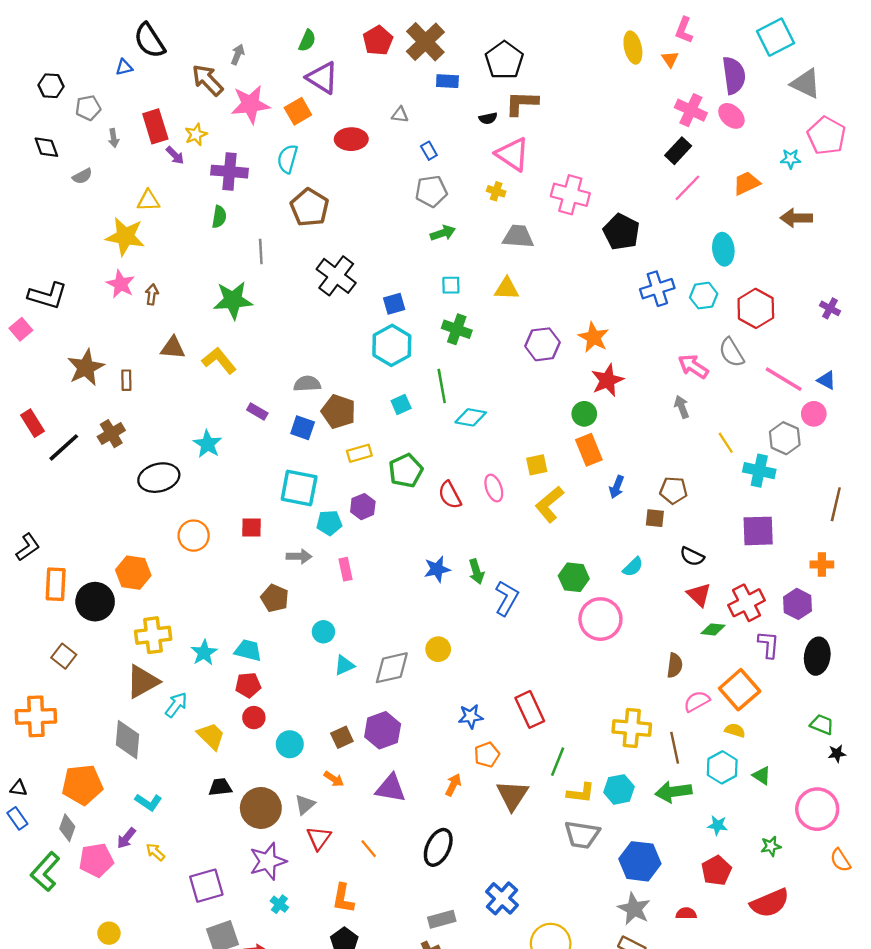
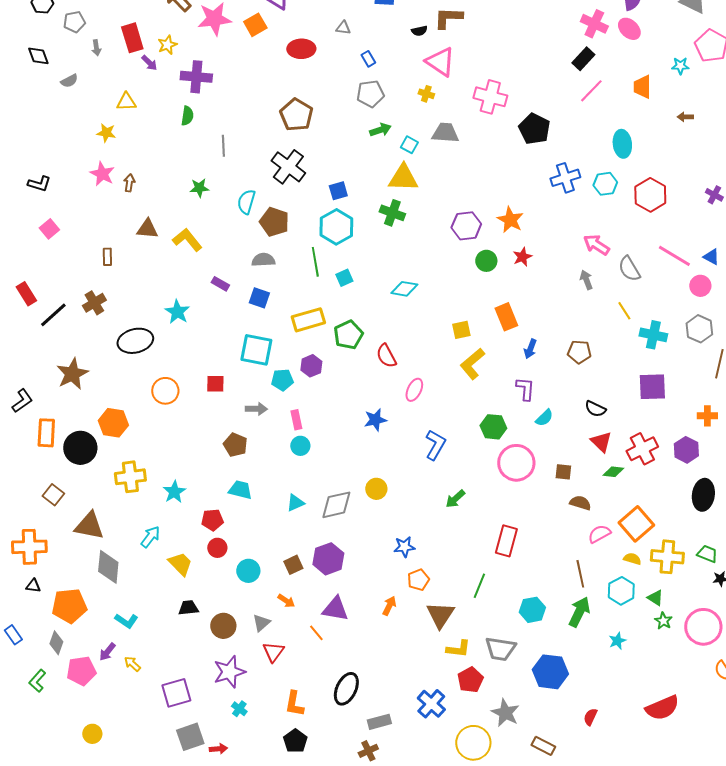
cyan semicircle: (287, 159) -> (246, 202), moved
orange trapezoid: (747, 183) -> (642, 87), turned -65
brown pentagon: (310, 208) -> (296, 115), moved
brown arrow: (796, 218) -> (685, 117), size x0.6
yellow star: (125, 236) -> (106, 133), size x0.6
cyan square: (451, 285) -> (409, 145), moved, turned 30
yellow triangle: (507, 289) -> (403, 178), moved, size x1.4
black L-shape: (48, 296) -> (39, 184), size x0.7
green star: (233, 300) -> (199, 188), size x0.6
pink square: (21, 329) -> (49, 229), moved
gray semicircle: (731, 352) -> (629, 269), moved
brown star: (86, 367) -> (72, 374), moved
red star: (607, 380) -> (522, 257), size x0.7
green line: (442, 386) -> (315, 262), moved
brown pentagon: (338, 412) -> (274, 222), moved
green circle: (584, 414) -> (486, 261), moved
gray hexagon: (785, 438) -> (699, 329), moved
yellow rectangle: (359, 453) -> (308, 320), size x1.5
pink ellipse: (494, 488) -> (414, 390), moved, turned 45
brown square: (655, 518) -> (563, 472), moved
green arrow: (476, 571) -> (455, 499), moved, turned 65
cyan circle: (323, 632) -> (300, 446), moved
purple L-shape: (769, 645) -> (525, 389), moved
cyan trapezoid: (248, 650) -> (240, 490), moved
brown semicircle: (675, 665) -> (580, 503), turned -80
brown triangle: (143, 682) -> (89, 526), moved, turned 40
red rectangle: (530, 709) -> (506, 541), moved, turned 40
yellow cross: (632, 728) -> (667, 557), moved
black triangle: (19, 788) -> (33, 586), moved
green arrow: (673, 792) -> (579, 612), turned 124
yellow L-shape: (581, 793) -> (458, 649), moved
brown circle: (261, 808) -> (223, 626), size x0.7
cyan star: (718, 825) -> (617, 641), turned -30
green star: (771, 846) -> (663, 621), moved, turned -30
black ellipse: (438, 847) -> (346, 689), moved
orange line: (369, 849) -> (316, 633), moved
red pentagon: (716, 871) -> (470, 680), moved
green L-shape: (45, 872) -> (37, 681), size x0.7
gray star: (634, 909) -> (505, 713), moved
red semicircle: (686, 913) -> (590, 717), turned -66

